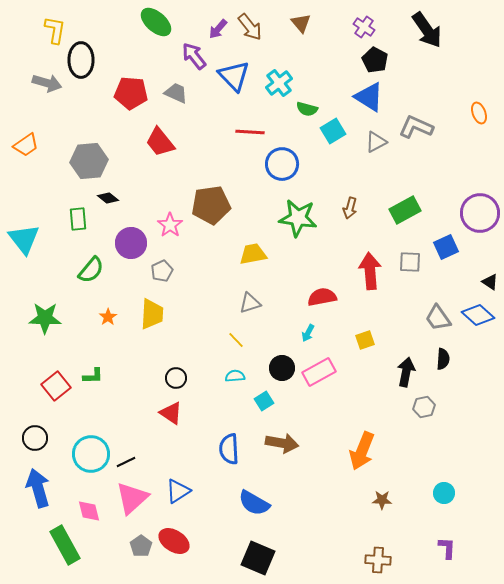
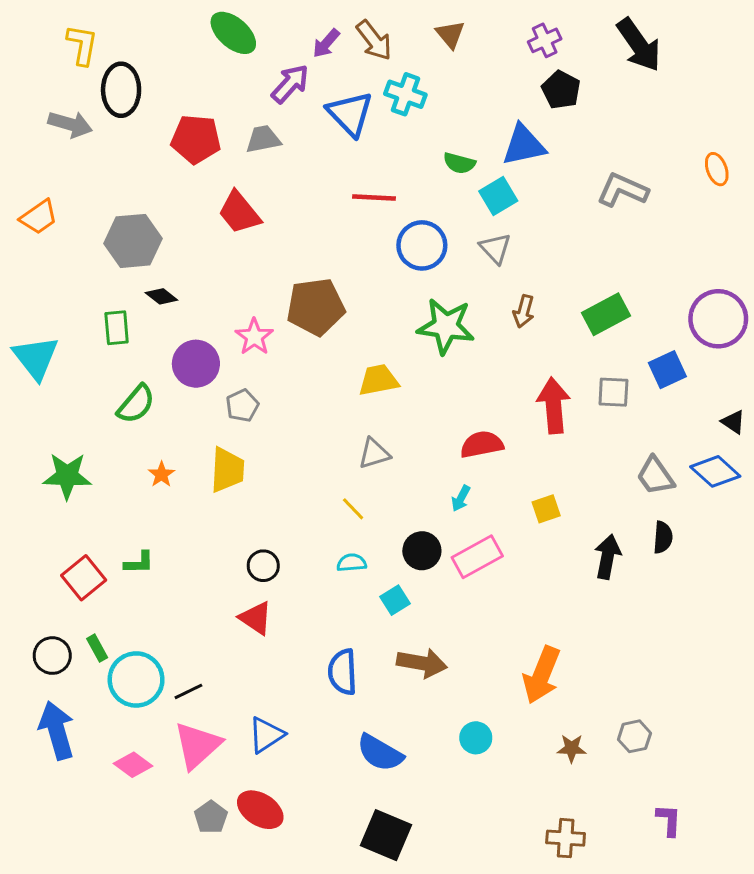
purple cross: (364, 27) -> (545, 40), turned 30
purple arrow: (194, 56) -> (290, 84), turned 80
cyan cross: (279, 83) -> (405, 94), moved, turned -32
gray trapezoid: (176, 93) -> (263, 139), turned -35
blue triangle: (369, 97) -> (524, 145), moved, turned -44
gray triangle: (376, 142) -> (495, 248), moved, turned -45
gray hexagon: (424, 407) -> (634, 736), moved
cyan circle: (444, 493) -> (476, 738), moved
pink diamond: (89, 511) -> (133, 765), turned -40
green rectangle: (65, 545) -> (97, 648), moved, size x0.5

